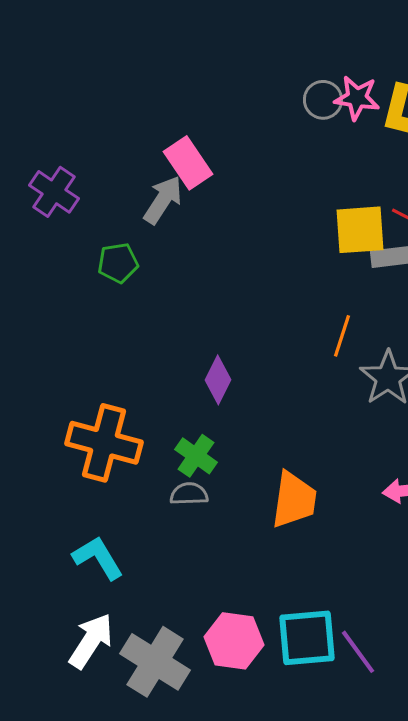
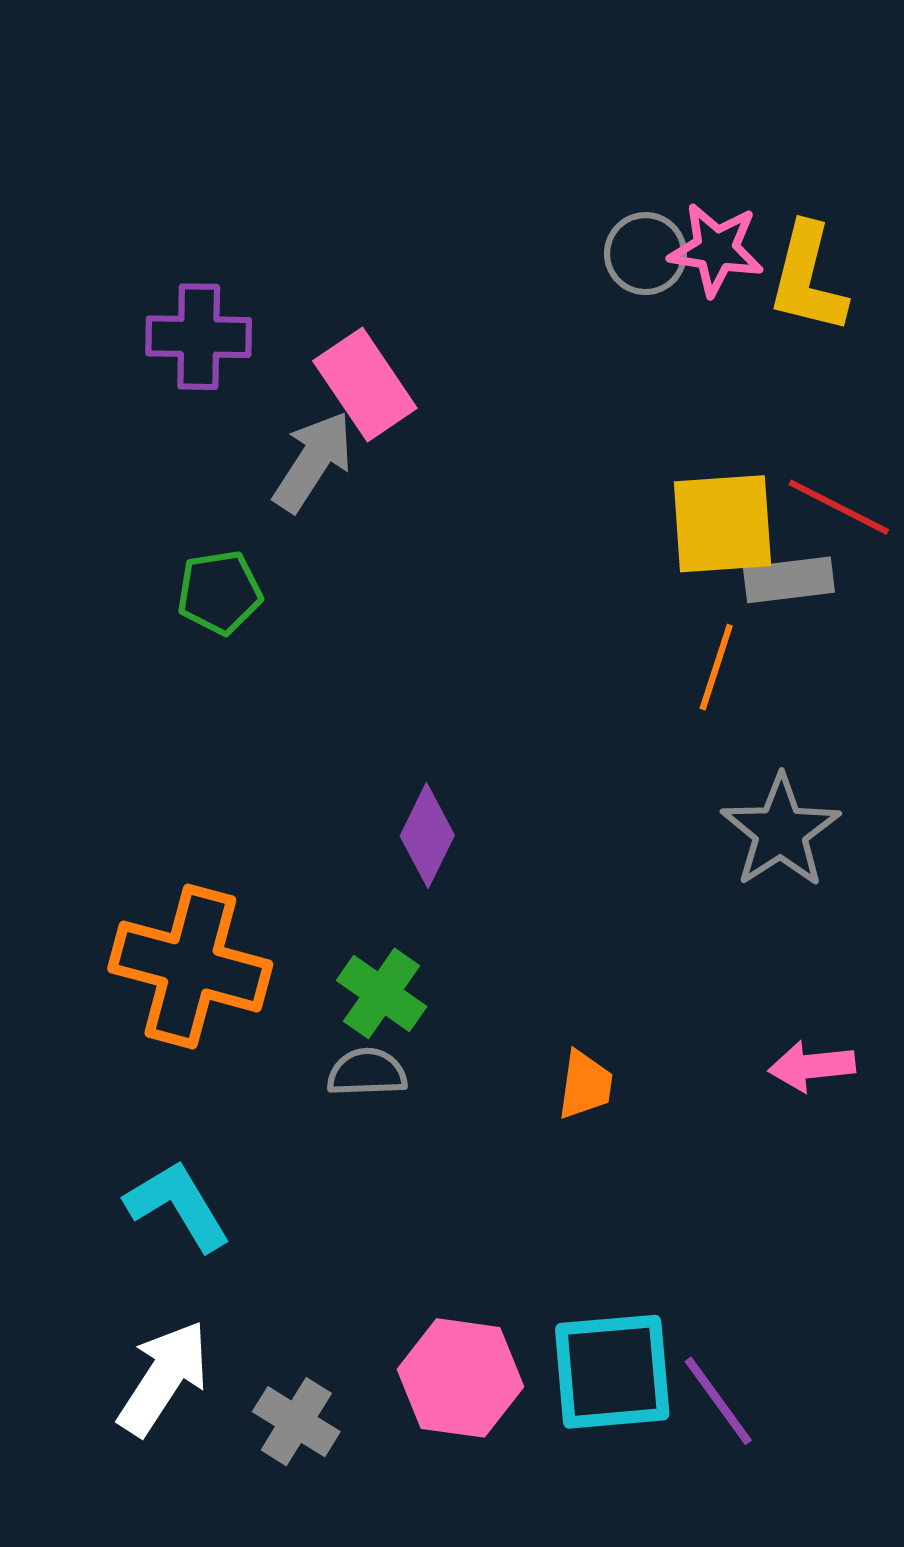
purple cross: (54, 192) -> (199, 337), moved, turned -33
orange line: (342, 336) -> (716, 667), moved
orange trapezoid: (294, 500) -> (585, 1085), size x0.6
gray cross: (155, 662) -> (296, 1422), size x0.6

